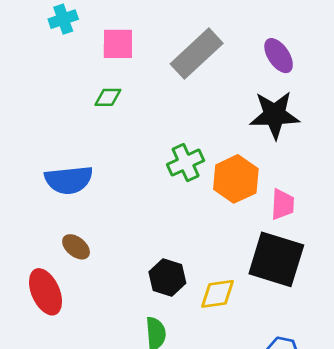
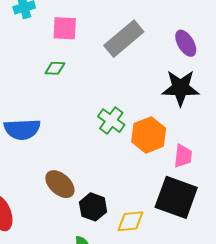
green cross: (186, 163) -> (111, 121), turned -32
brown ellipse: (76, 247) -> (60, 184), moved, size x1.4

